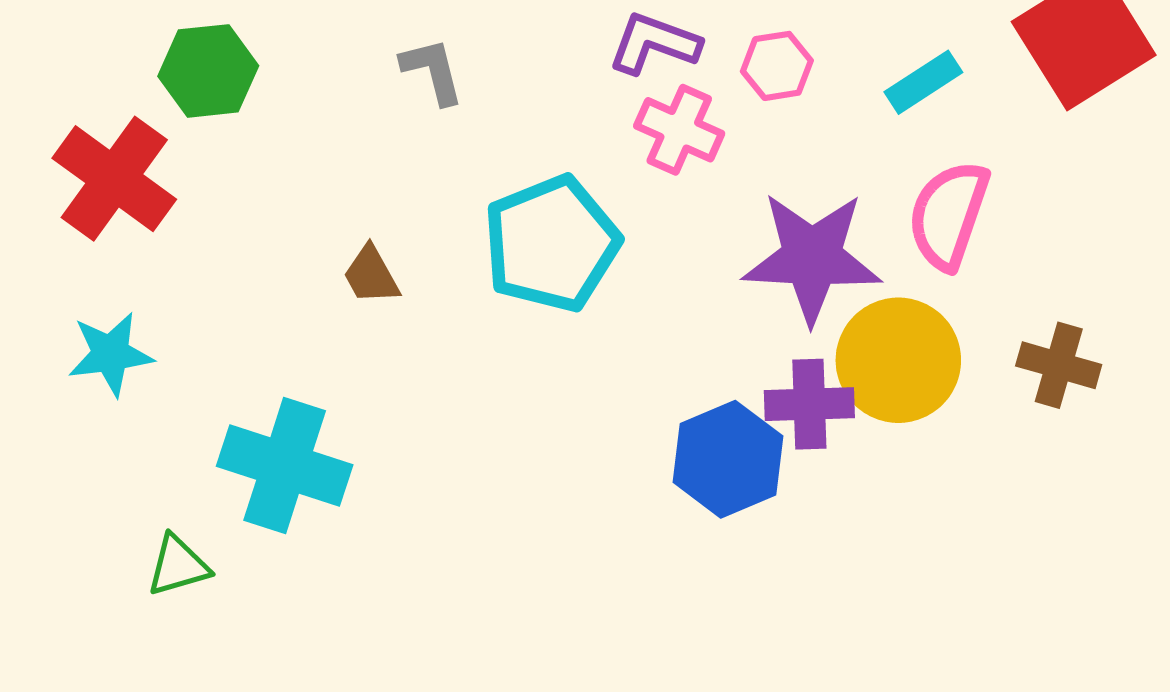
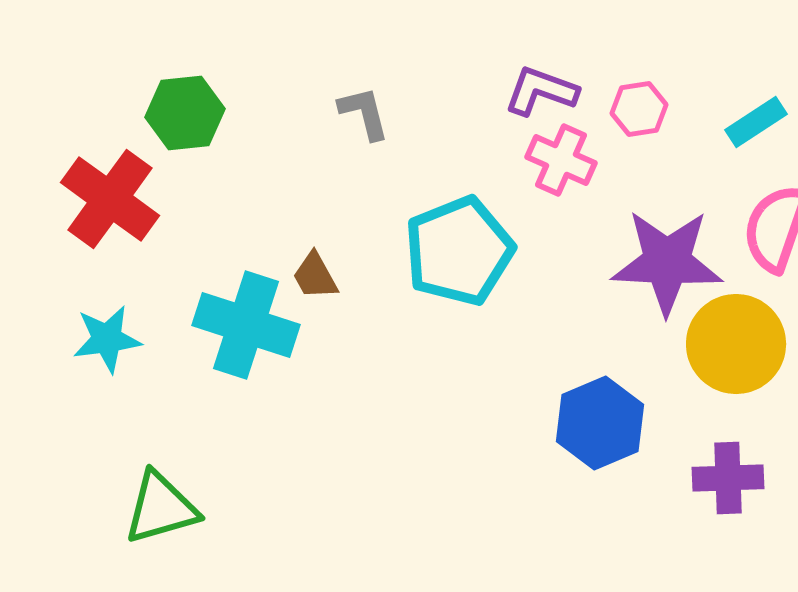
purple cross: (809, 404) -> (728, 478), moved
cyan cross: (285, 465) -> (246, 325), moved
green triangle: (178, 566) -> (161, 508), size x1.5

